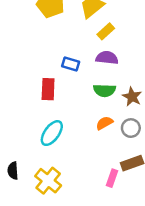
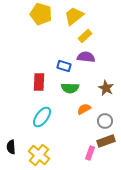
blue rectangle: (71, 64) -> (64, 66), moved
green semicircle: (104, 90) -> (70, 88), moved
gray circle: (131, 128) -> (105, 121), moved

